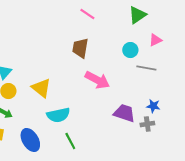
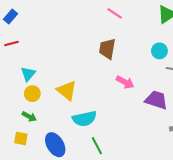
pink arrow: (97, 80) -> (125, 82), size x0.7
purple trapezoid: (124, 113) -> (156, 100), moved

